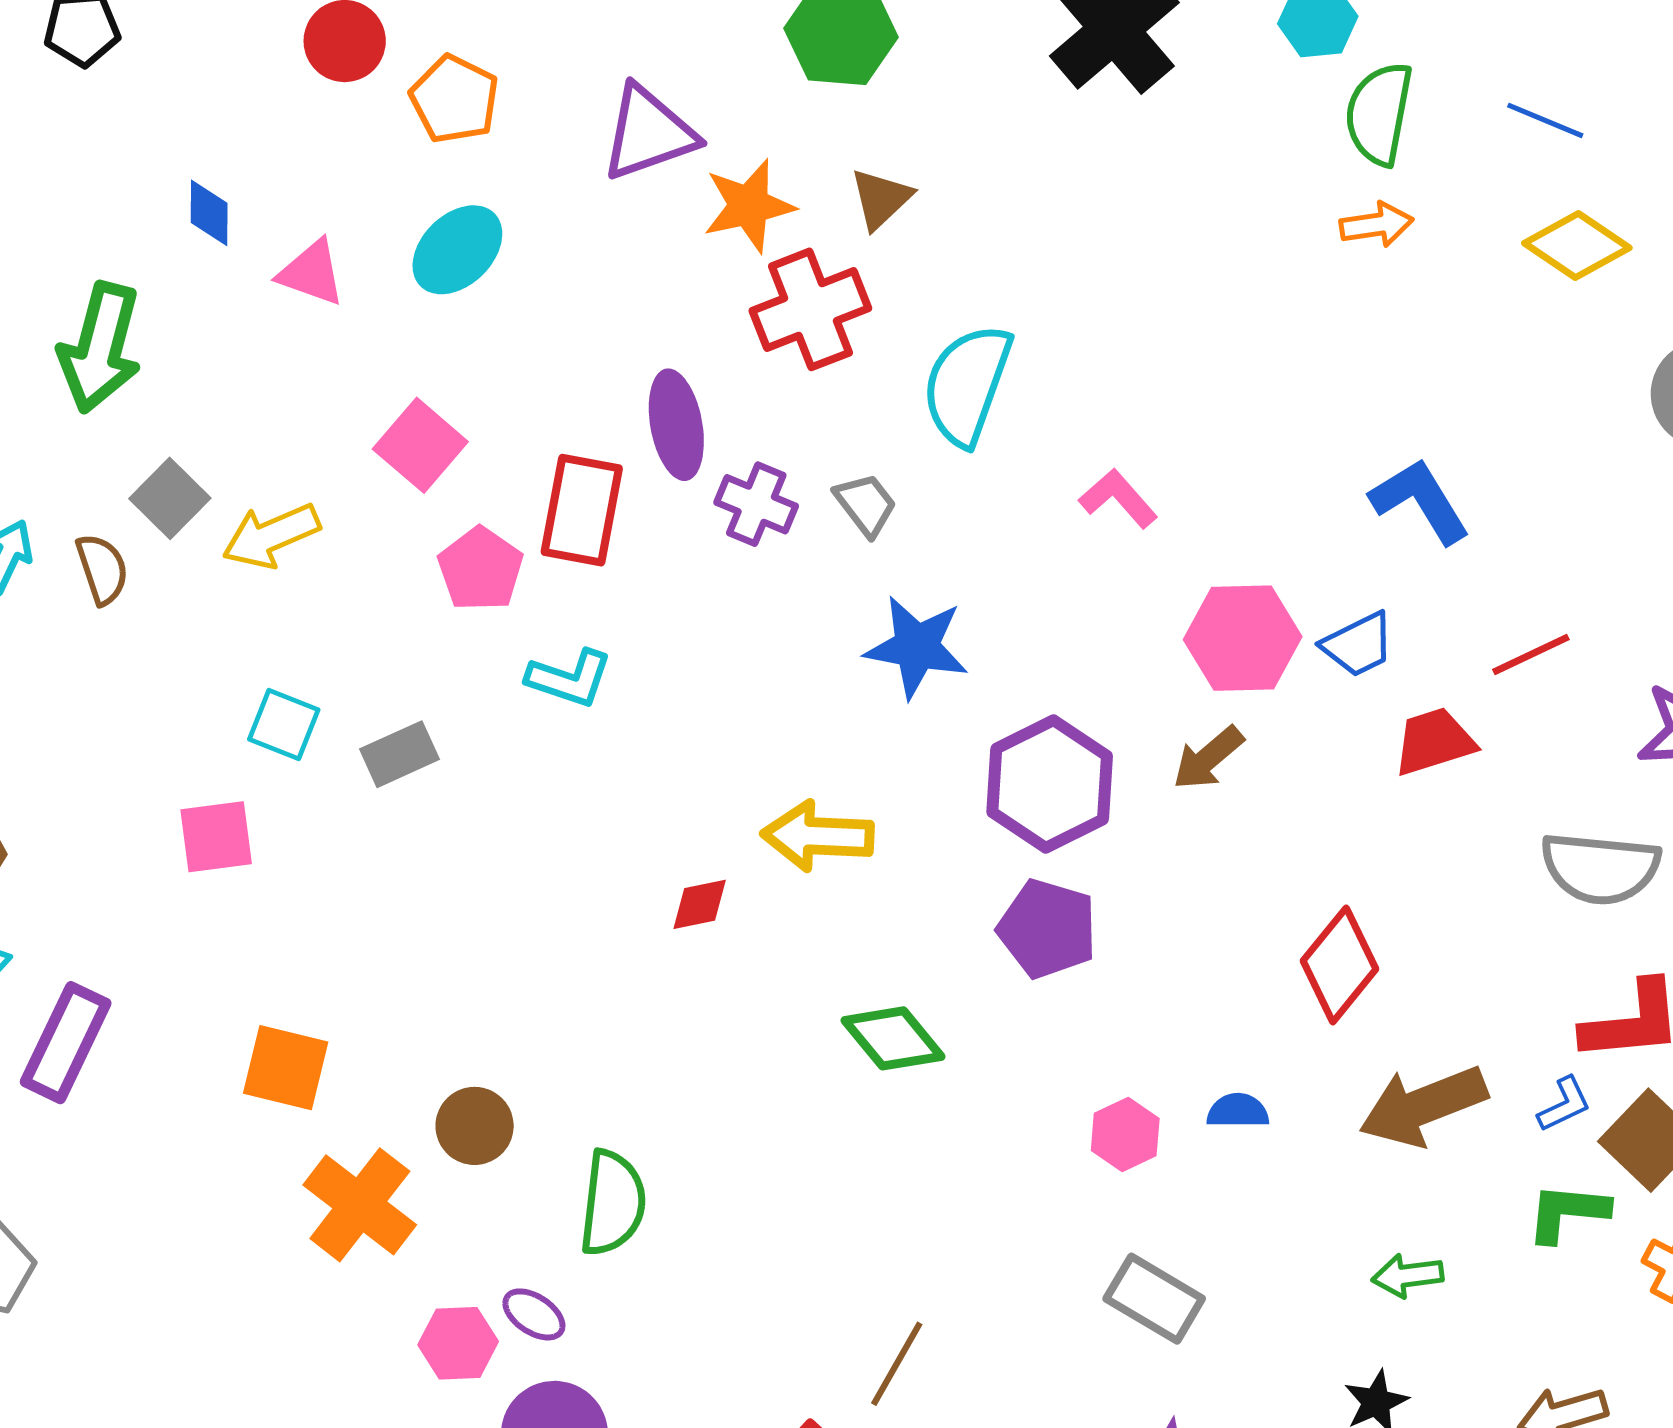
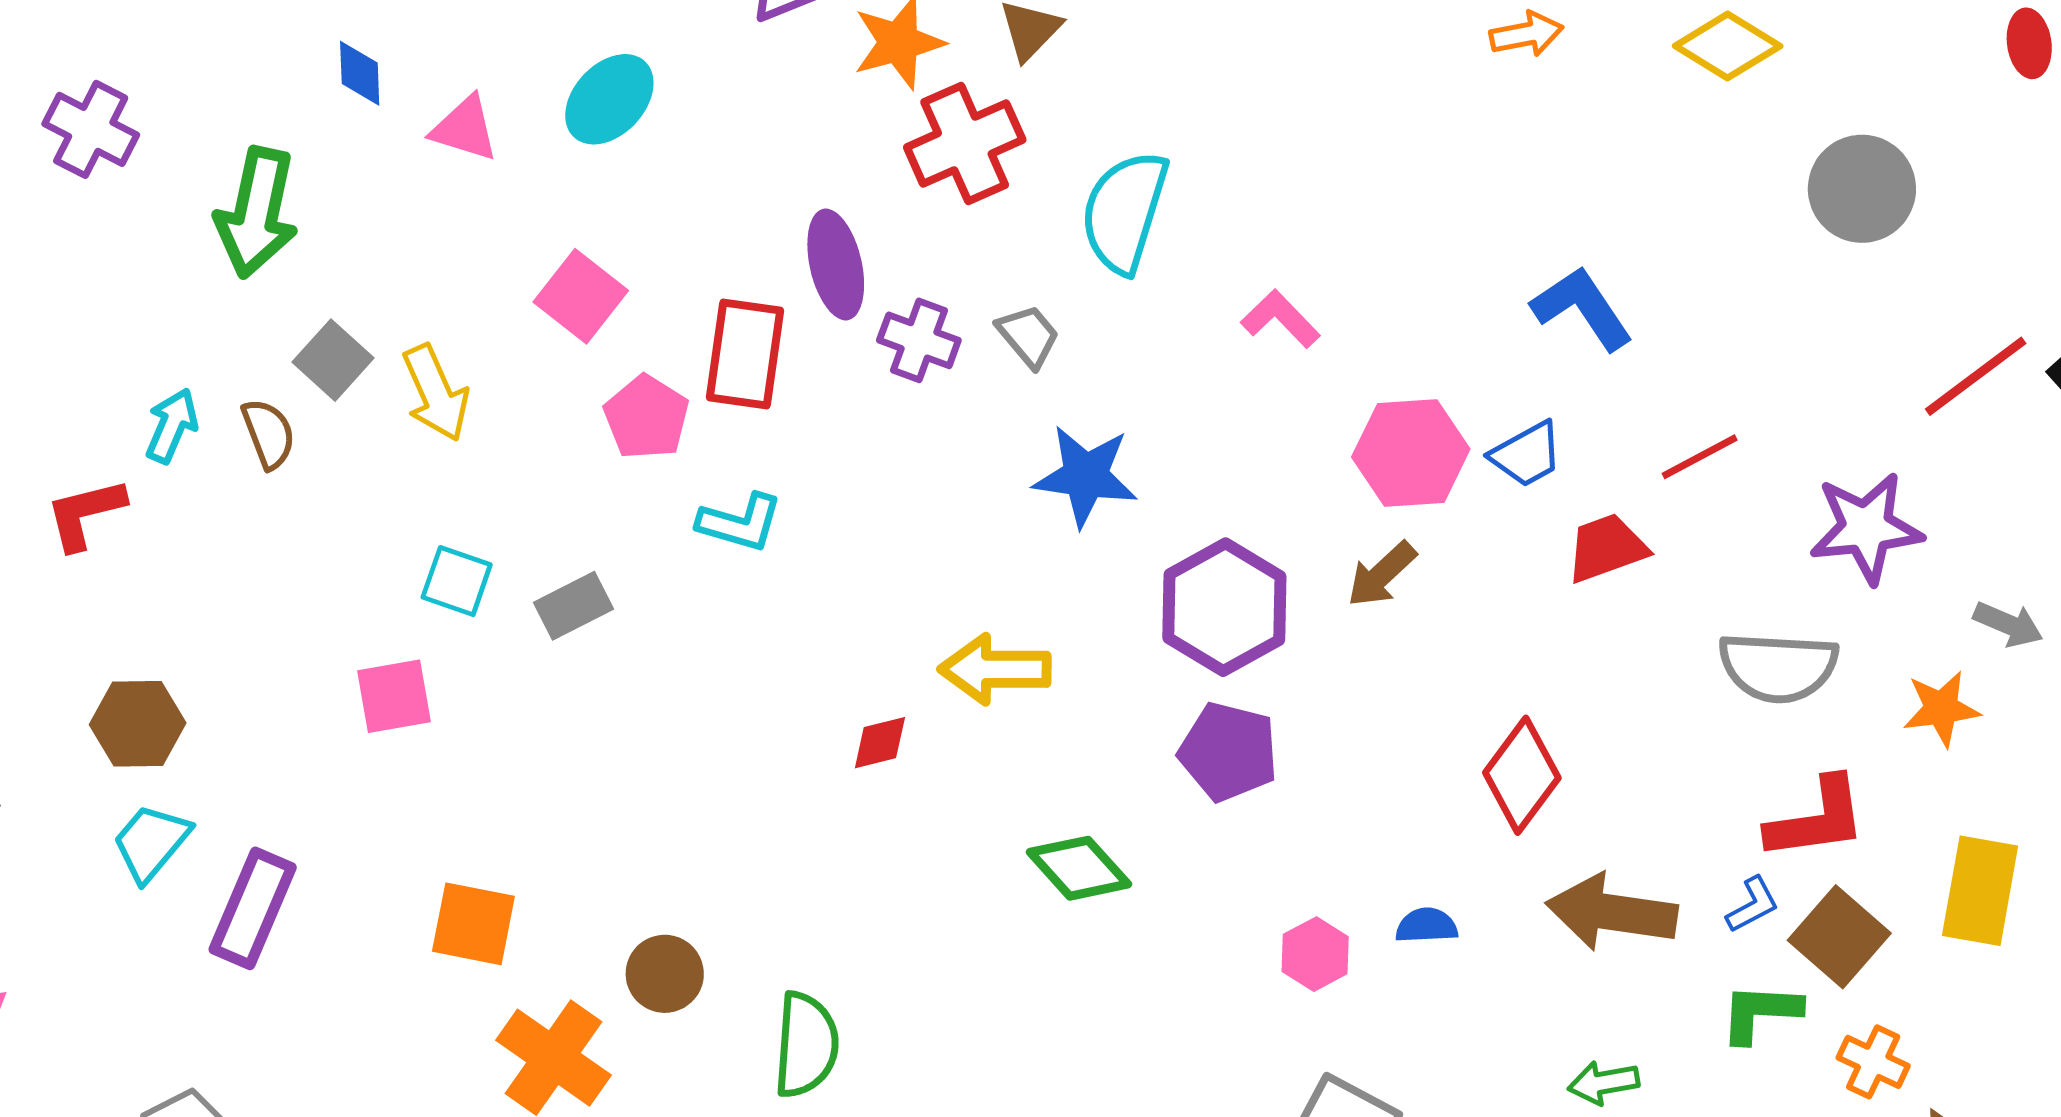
yellow arrow: (271, 536) -> (436, 393), turned -88
brown arrow: (1423, 1106) -> (1612, 912), turned 32

